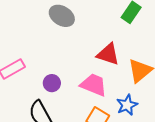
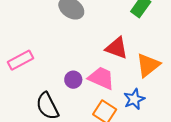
purple circle: (52, 83) -> (73, 80), moved

